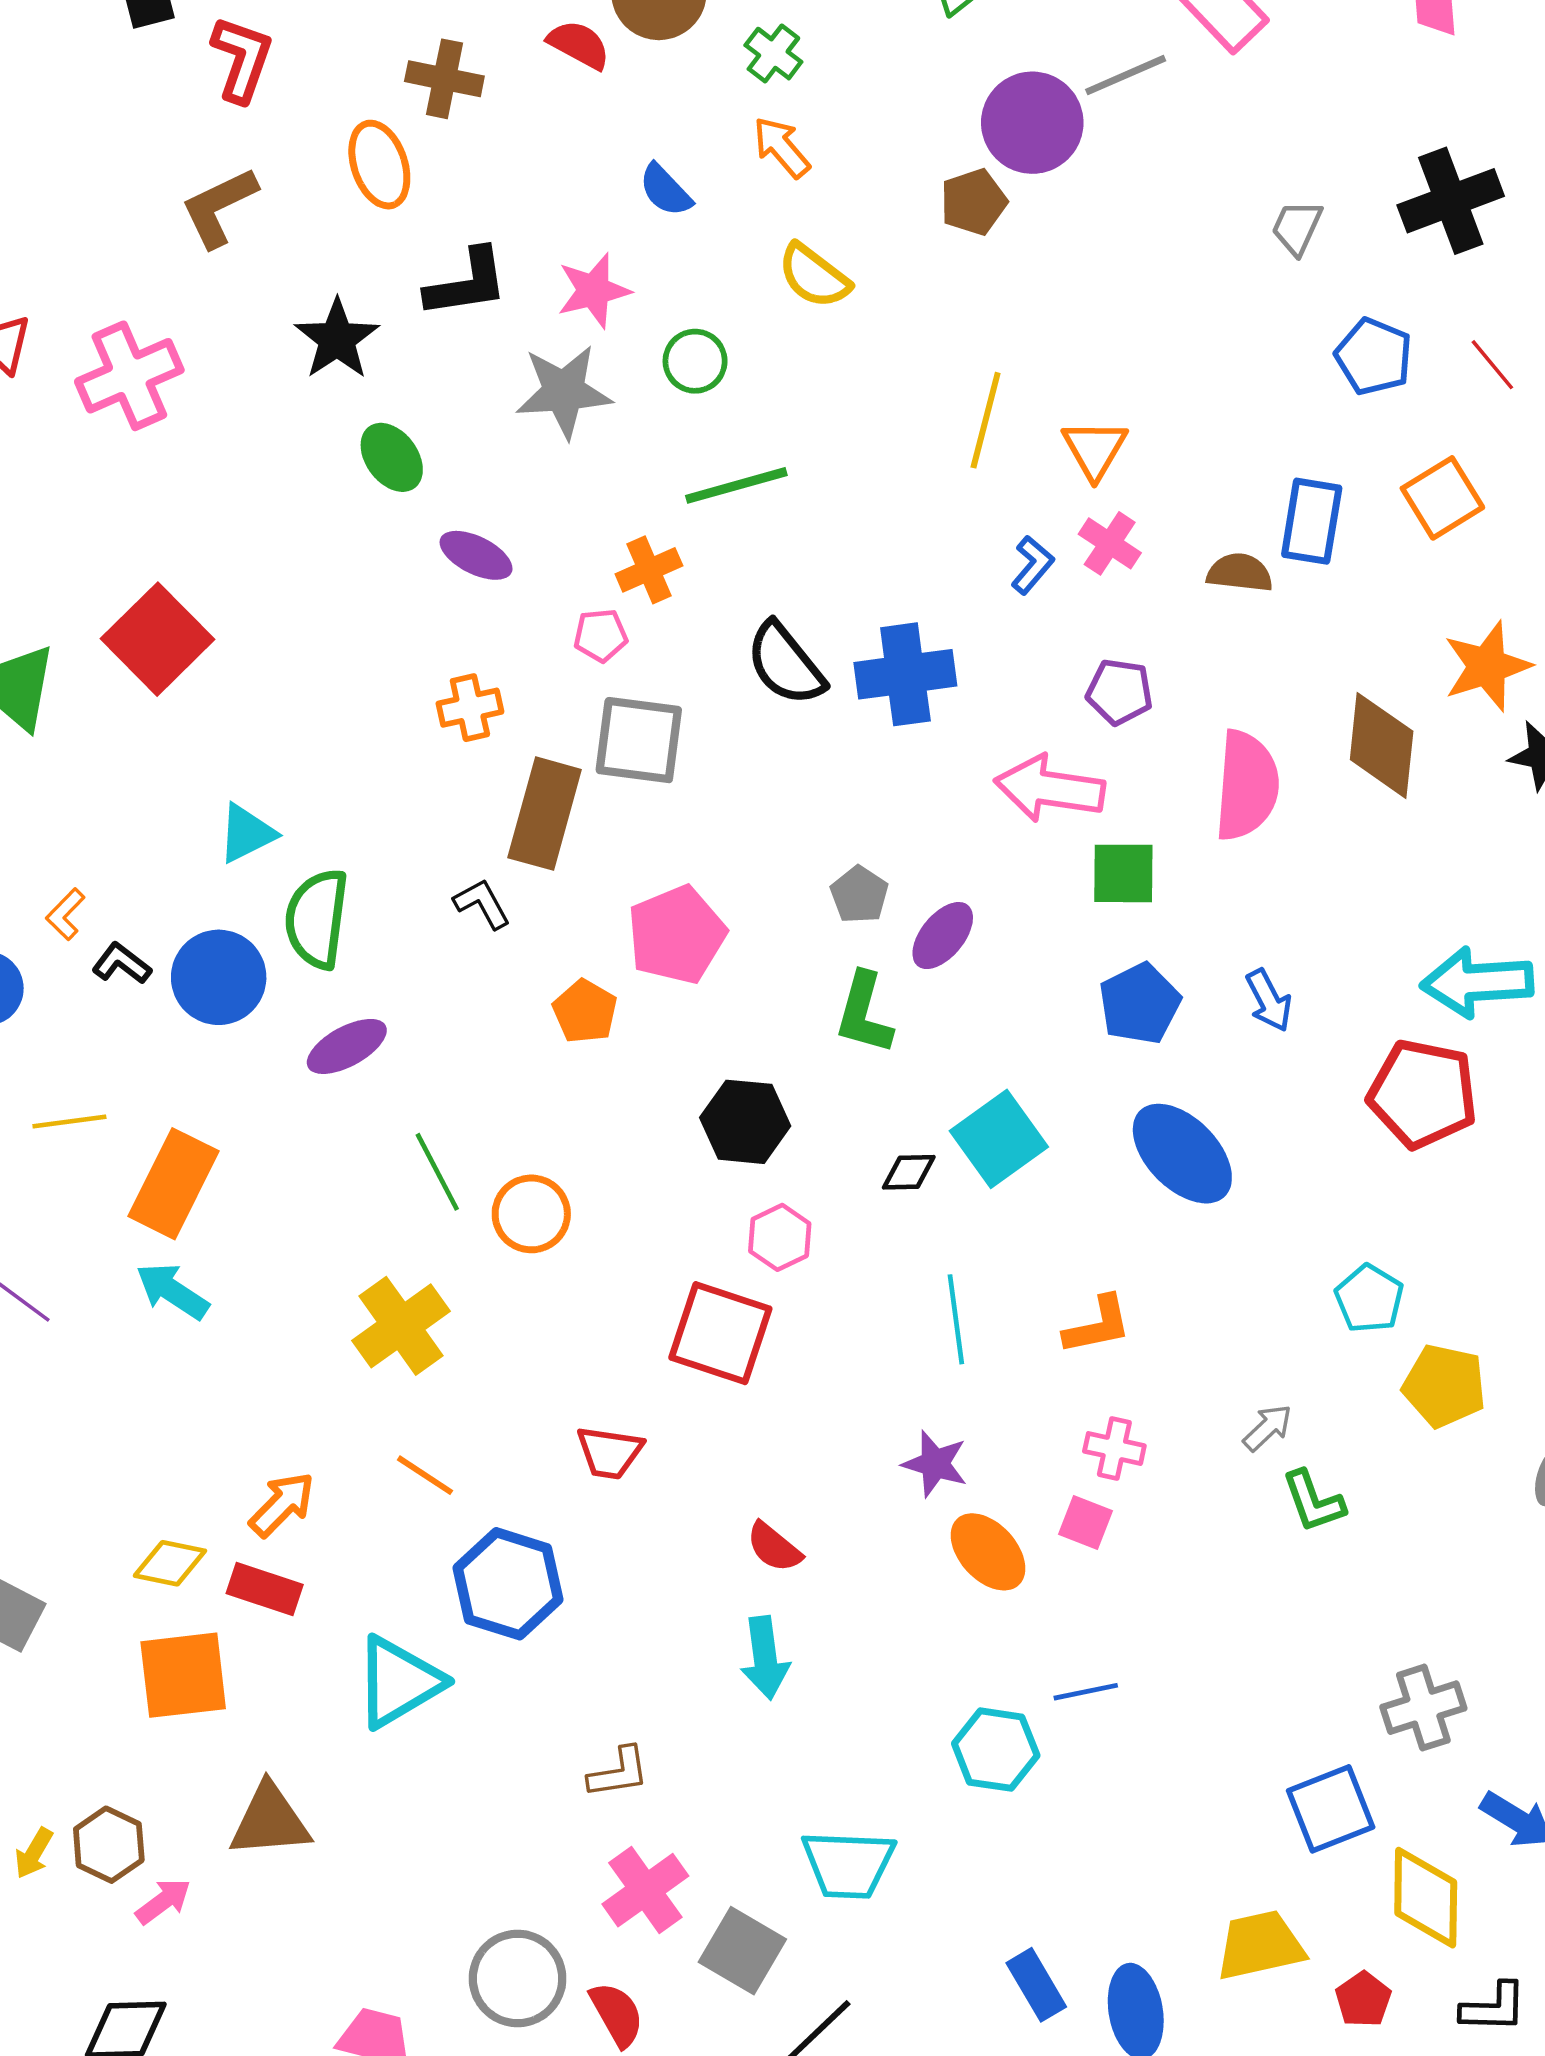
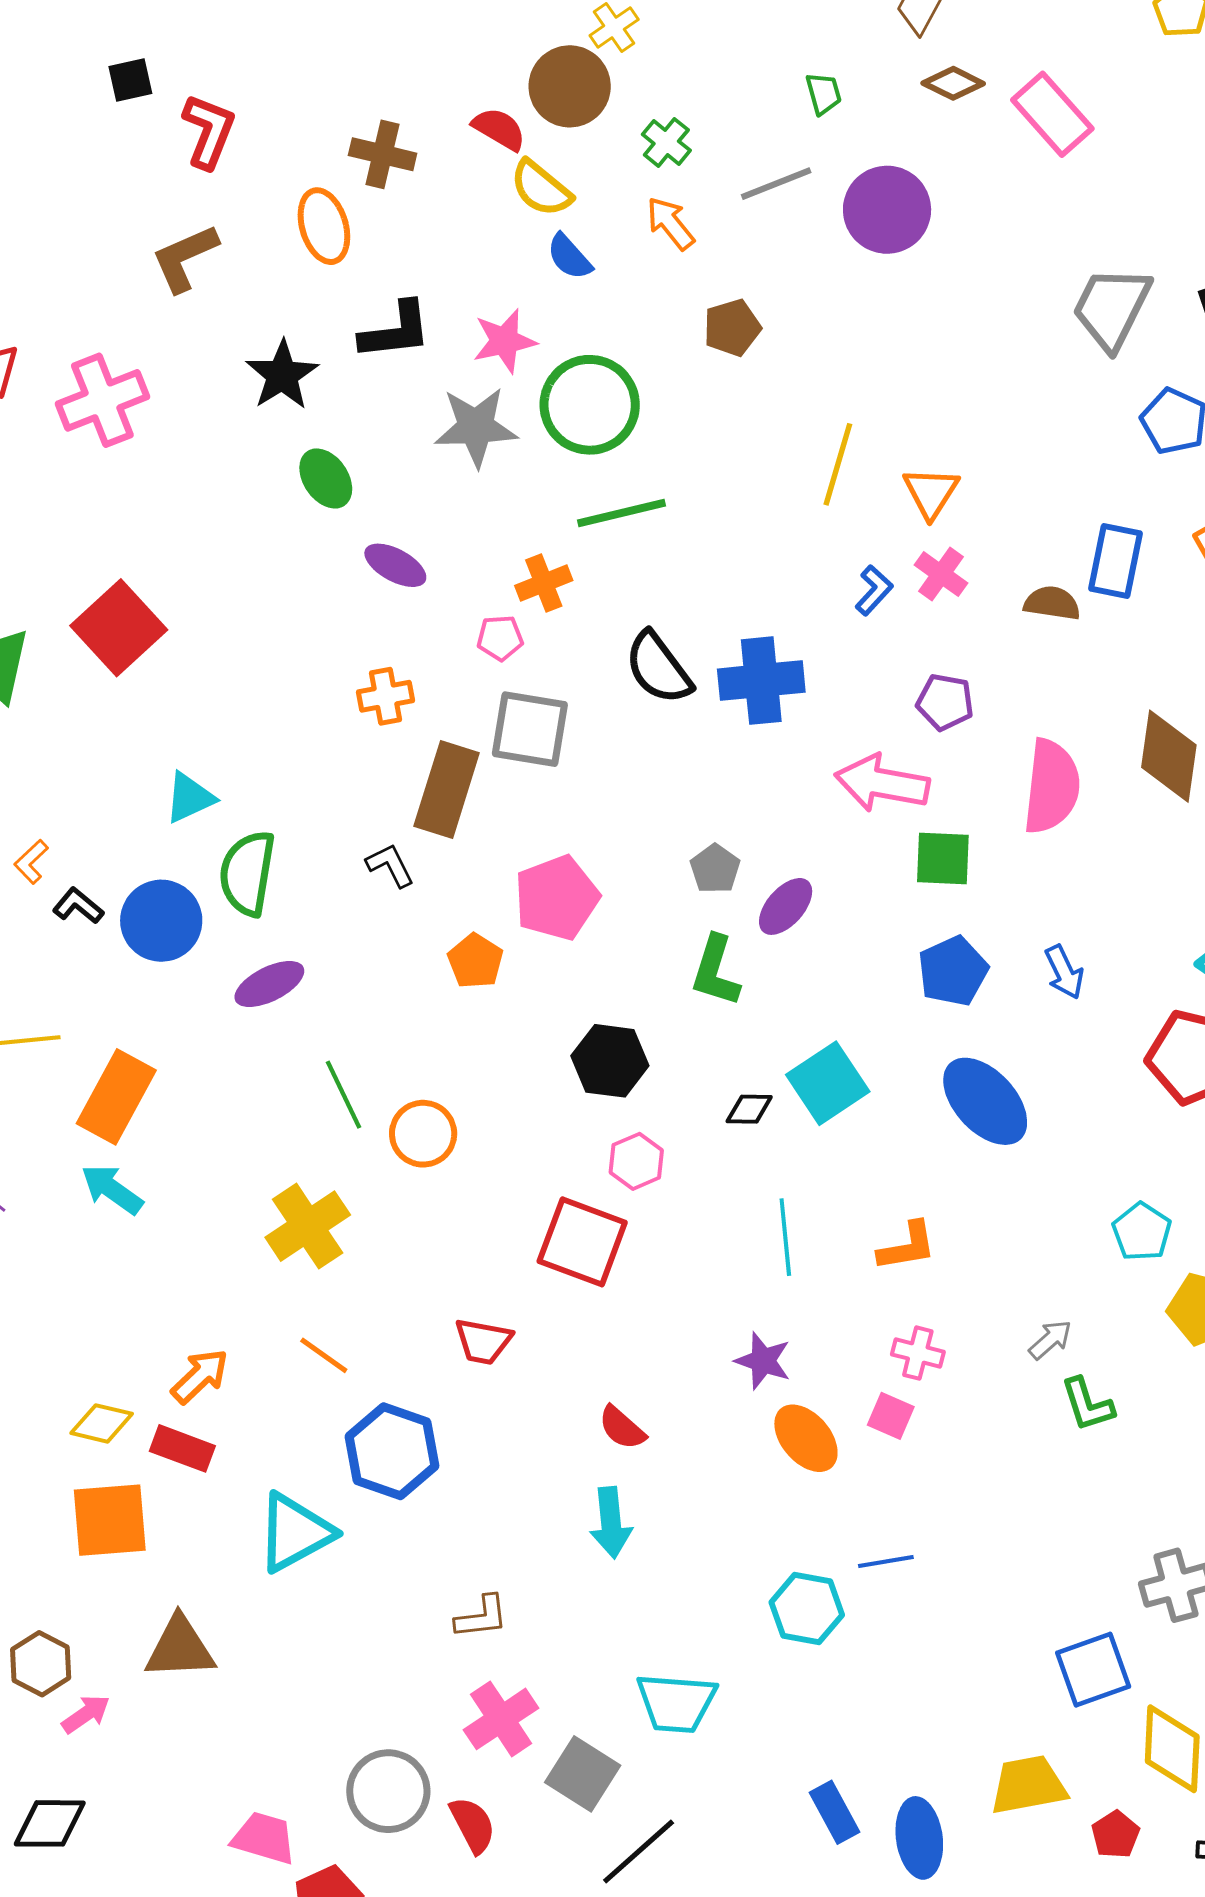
gray line: (1126, 75) -> (776, 184), moved
brown pentagon: (974, 202) -> (732, 328), moved
gray trapezoid: (1297, 227) -> (1112, 308), size x1.8
yellow semicircle: (814, 276) -> (541, 188), moved
green circle: (695, 361) -> (590, 405), size x1.8

